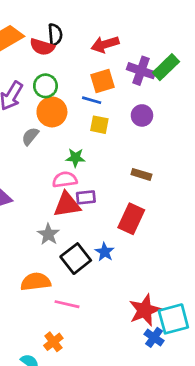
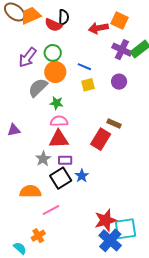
orange square: (103, 81) -> (120, 21), moved, turned 36
yellow square: (99, 125) -> (88, 85), turned -32
gray semicircle: (30, 136) -> (38, 88), size x1.5
green star: (75, 158) -> (56, 103), moved
purple rectangle: (86, 197) -> (65, 160), moved
red rectangle: (131, 219) -> (101, 139), moved
pink line: (67, 304) -> (51, 210), turned -48
blue cross: (154, 337) -> (110, 240), size x1.6

